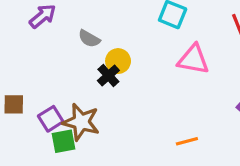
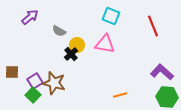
pink triangle: (193, 59) -> (105, 44), moved
green square: (63, 141) -> (33, 95), moved, turned -35

